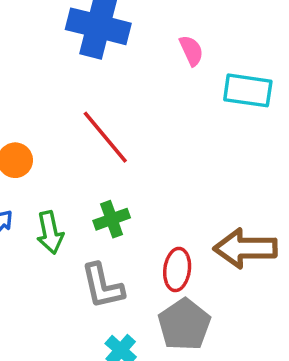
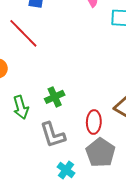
red line: (105, 137) -> (23, 33), moved

